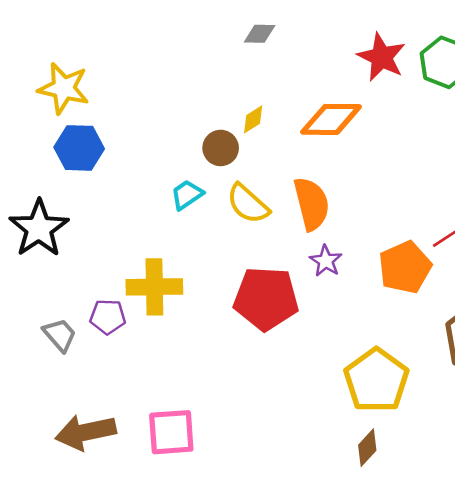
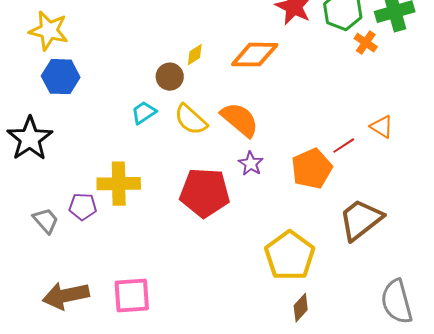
orange semicircle: (311, 204) -> (240, 120), turned -36
brown diamond: (367, 448) -> (301, 308), moved

